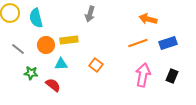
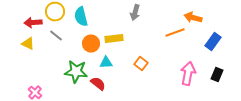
orange line: (138, 43) -> (175, 33), moved
blue rectangle: (168, 43) -> (213, 42), turned -36
gray line: (18, 49) -> (56, 36), moved
green star: (31, 73) -> (76, 72), size x1.6

